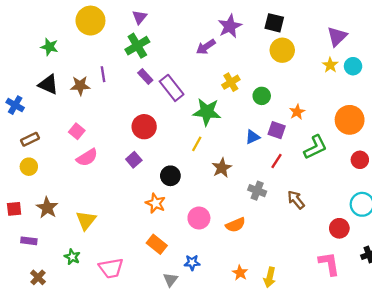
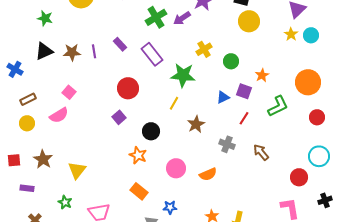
green cross: (137, 46) -> (156, 17), moved
purple line: (103, 74) -> (94, 51), moved
purple rectangle: (145, 76) -> (120, 44), moved
black triangle: (48, 84) -> (44, 51), turned -48
pink semicircle: (87, 158) -> (59, 115), moved

